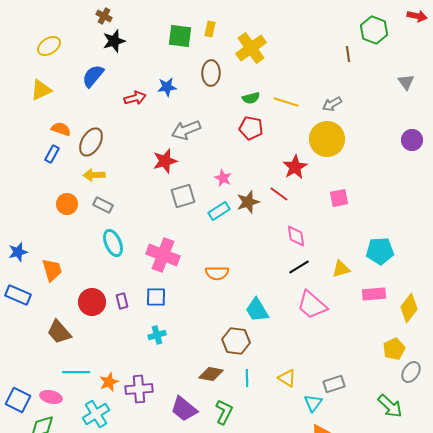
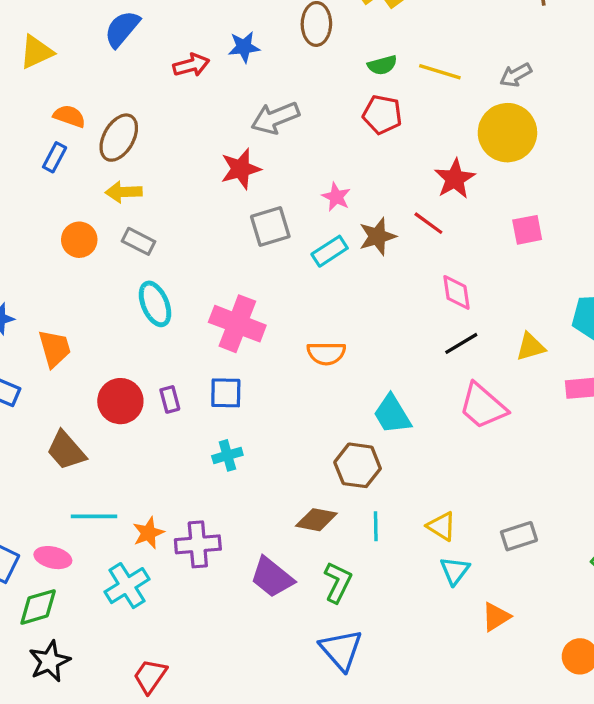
cyan triangle: (313, 403) -> (455, 571), moved

